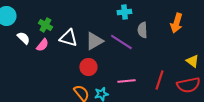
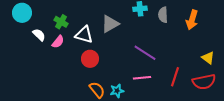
gray semicircle: (142, 30) -> (163, 15), moved
gray triangle: (94, 41) -> (110, 24), moved
purple line: (121, 42) -> (145, 53), moved
red circle: (88, 67) -> (90, 59), moved

